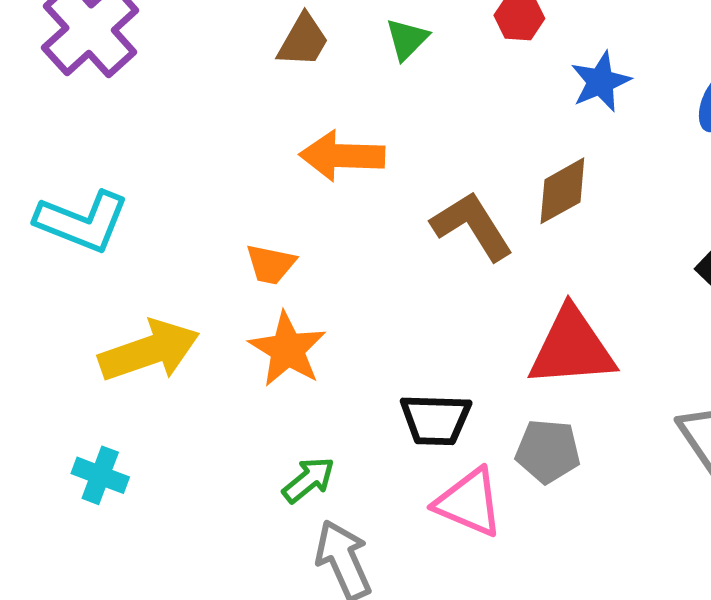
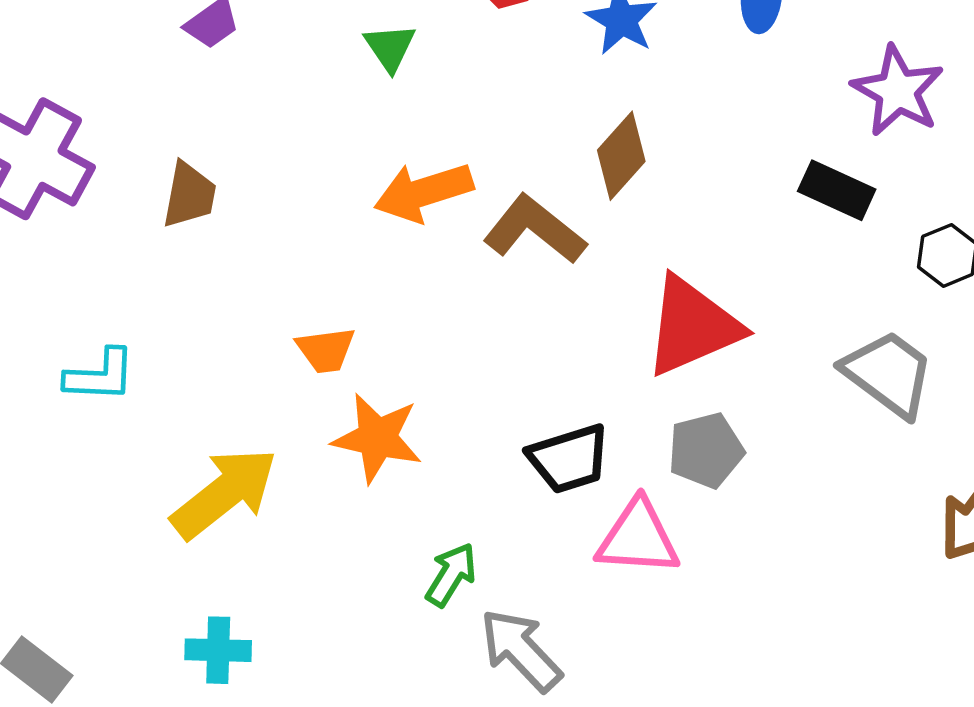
brown trapezoid: (303, 40) -> (189, 195), moved
orange arrow: (342, 156) -> (424, 192), moved
cyan L-shape: (82, 222) -> (100, 375), size x0.7

